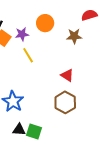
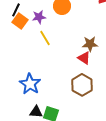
brown star: (74, 36) -> (90, 44), moved

